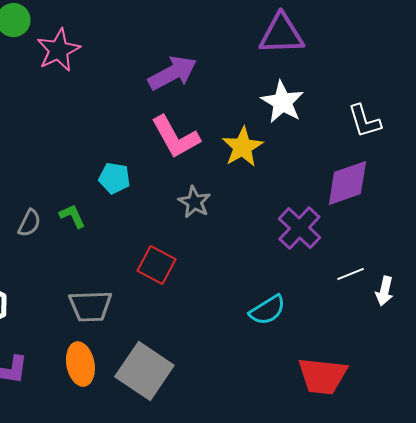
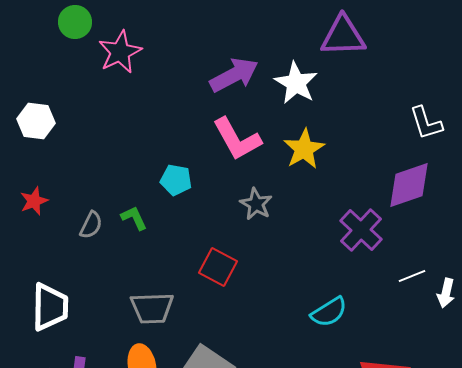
white star: (282, 102) -> (296, 83), moved

